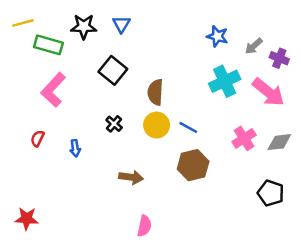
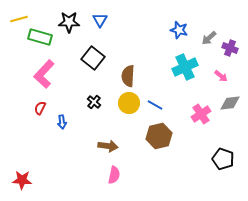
pink arrow: (268, 92) -> (221, 76), size x0.5
red semicircle: (37, 138) -> (40, 108), moved
gray diamond: (279, 142) -> (230, 103), moved
pink semicircle: (144, 226) -> (114, 175), moved

